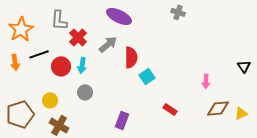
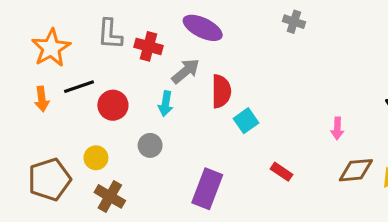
red cross: (78, 37) -> (149, 46), moved, turned -30
cyan arrow: (82, 65) -> (166, 104), moved
purple rectangle: (122, 120) -> (207, 189), size x1.4

